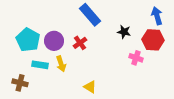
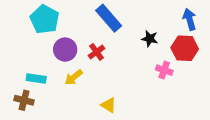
cyan pentagon: (28, 40) -> (45, 19), moved
yellow arrow: (61, 64) -> (74, 77), turned 70
cyan rectangle: (40, 65) -> (36, 79), moved

